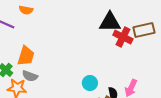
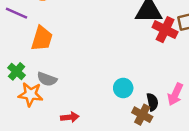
orange trapezoid: (26, 56) -> (42, 38), moved

